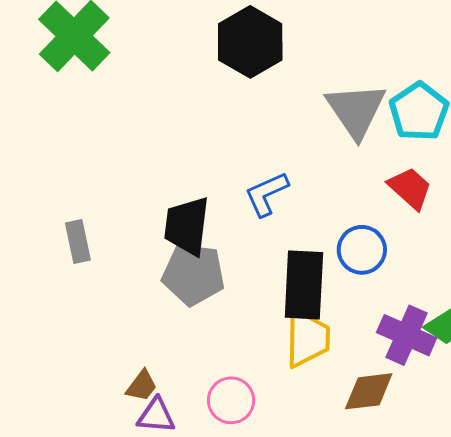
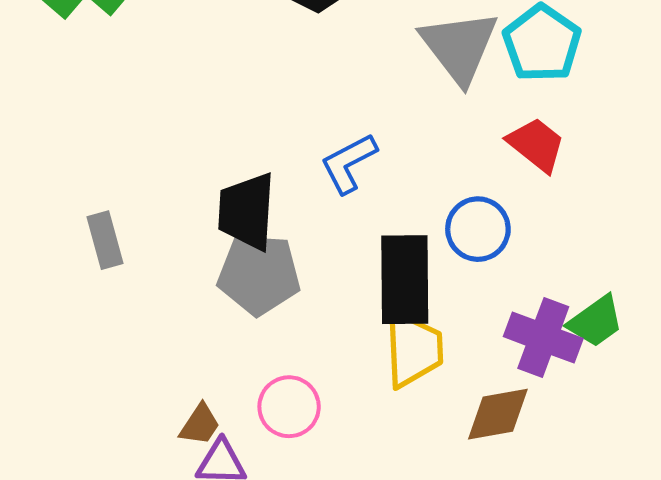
pink circle: (231, 400) -> (289, 407), moved

